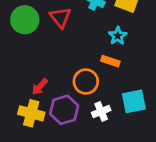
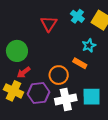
green circle: (25, 20) -> (17, 51), moved
white cross: (101, 111) -> (66, 99), size x1.5

